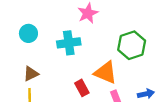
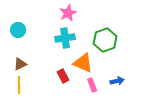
cyan cross: (69, 43) -> (65, 38), moved

